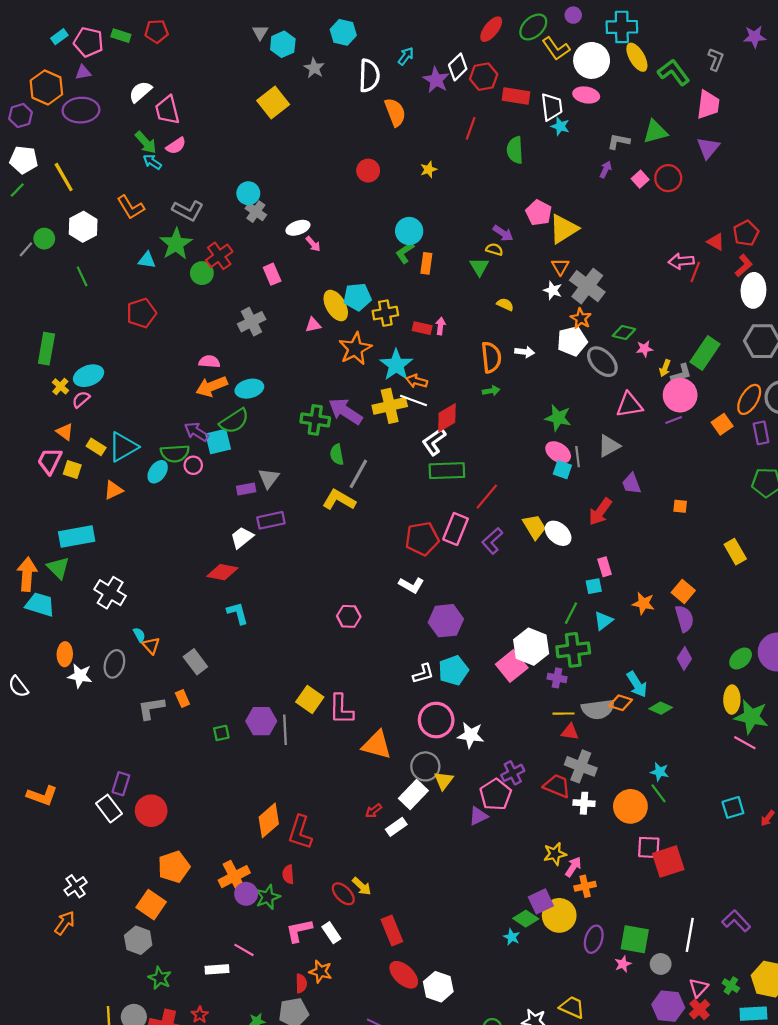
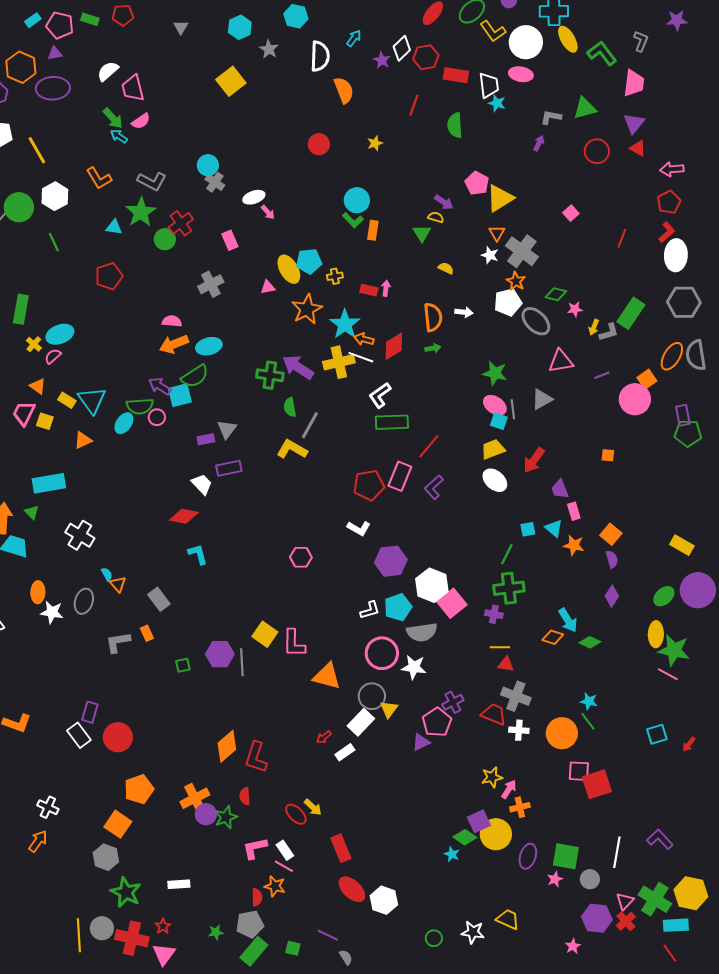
gray triangle: (260, 32) -> (181, 27), moved
purple star: (436, 80) -> (382, 60), size x0.7
pink square: (640, 179) -> (571, 213), moved
green circle: (44, 239) -> (19, 207), size x1.5
red triangle: (716, 242) -> (638, 148), moved
green L-shape: (405, 253) -> (353, 220), turned -100
pink arrow: (681, 261) -> (672, 169), moved
yellow cross: (385, 313) -> (335, 276), size x0.7
pink circle: (680, 395) -> (635, 399), moved
red diamond: (447, 418) -> (394, 346), moved
purple rectangle: (761, 433) -> (683, 415), moved
cyan triangle: (123, 447) -> (92, 400), turned -36
purple trapezoid: (632, 484) -> (560, 489), moved
yellow trapezoid: (534, 527) -> (493, 449), moved, turned -80
white trapezoid: (242, 538) -> (202, 484), turned 85
yellow rectangle: (735, 552) -> (682, 545), moved, turned -30
pink rectangle: (605, 567) -> (574, 511), moved
green triangle: (58, 568) -> (32, 512), size x0.7
purple semicircle: (684, 619) -> (612, 559), size x0.7
cyan triangle: (603, 621) -> (554, 528), moved, turned -42
white hexagon: (531, 647) -> (432, 585), moved
gray semicircle: (598, 709) -> (422, 632), moved
white cross: (76, 886) -> (48, 807), turned -30
pink line: (244, 950) -> (284, 866), moved
green star: (160, 978) -> (126, 892), size x1.4
green cross: (731, 986) -> (655, 899), size x2.0

